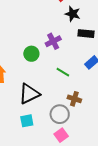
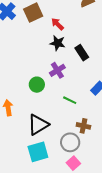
black star: (73, 14) -> (58, 43), moved
black rectangle: (86, 34) -> (82, 53), moved, turned 56
cyan square: (27, 121) -> (38, 152), size x1.5

